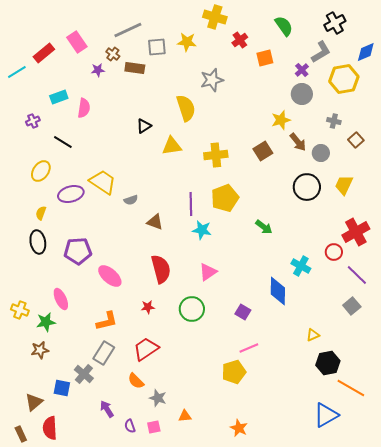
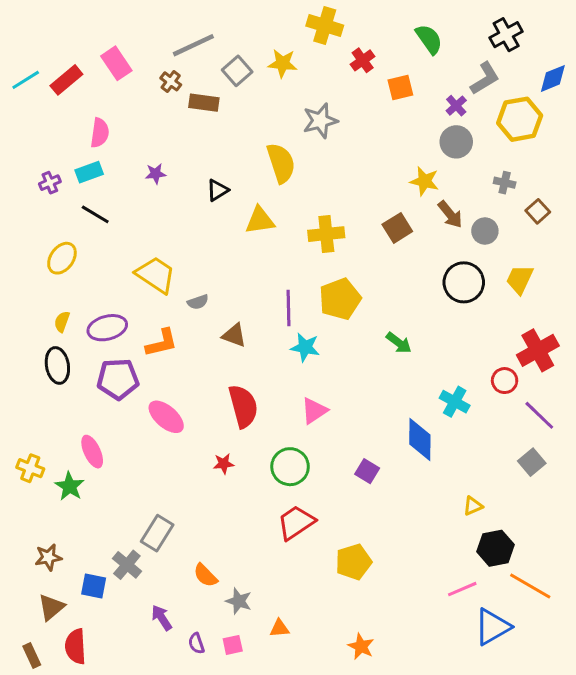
gray square: (157, 47) -> (237, 71), turned -36
purple star: (98, 70) -> (156, 174), moved
cyan line: (17, 72) -> (26, 80), moved
cyan rectangle: (59, 97) -> (89, 172), moved
pink semicircle: (84, 108) -> (100, 133), moved
yellow star: (281, 120) -> (424, 181), turned 30
purple ellipse: (71, 194) -> (107, 328), moved
orange L-shape: (107, 321) -> (162, 343), moved
green star: (46, 322) -> (69, 486), turned -30
pink line: (249, 348) -> (462, 589), moved
red trapezoid: (146, 349) -> (296, 523), moved
brown star: (40, 350) -> (48, 557), moved

